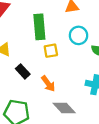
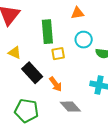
black rectangle: (23, 71) -> (32, 73), size x1.5

